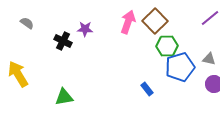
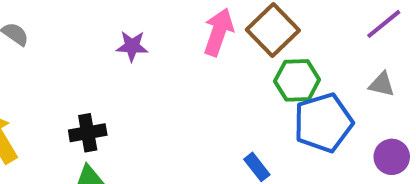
black cross: (63, 41) -> (88, 133), moved, turned -36
gray triangle: (209, 59) -> (382, 84), moved

